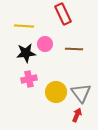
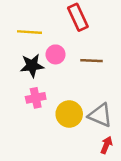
gray triangle: (81, 93) -> (100, 115), turned -30
red arrow: (77, 115) -> (106, 145), moved

